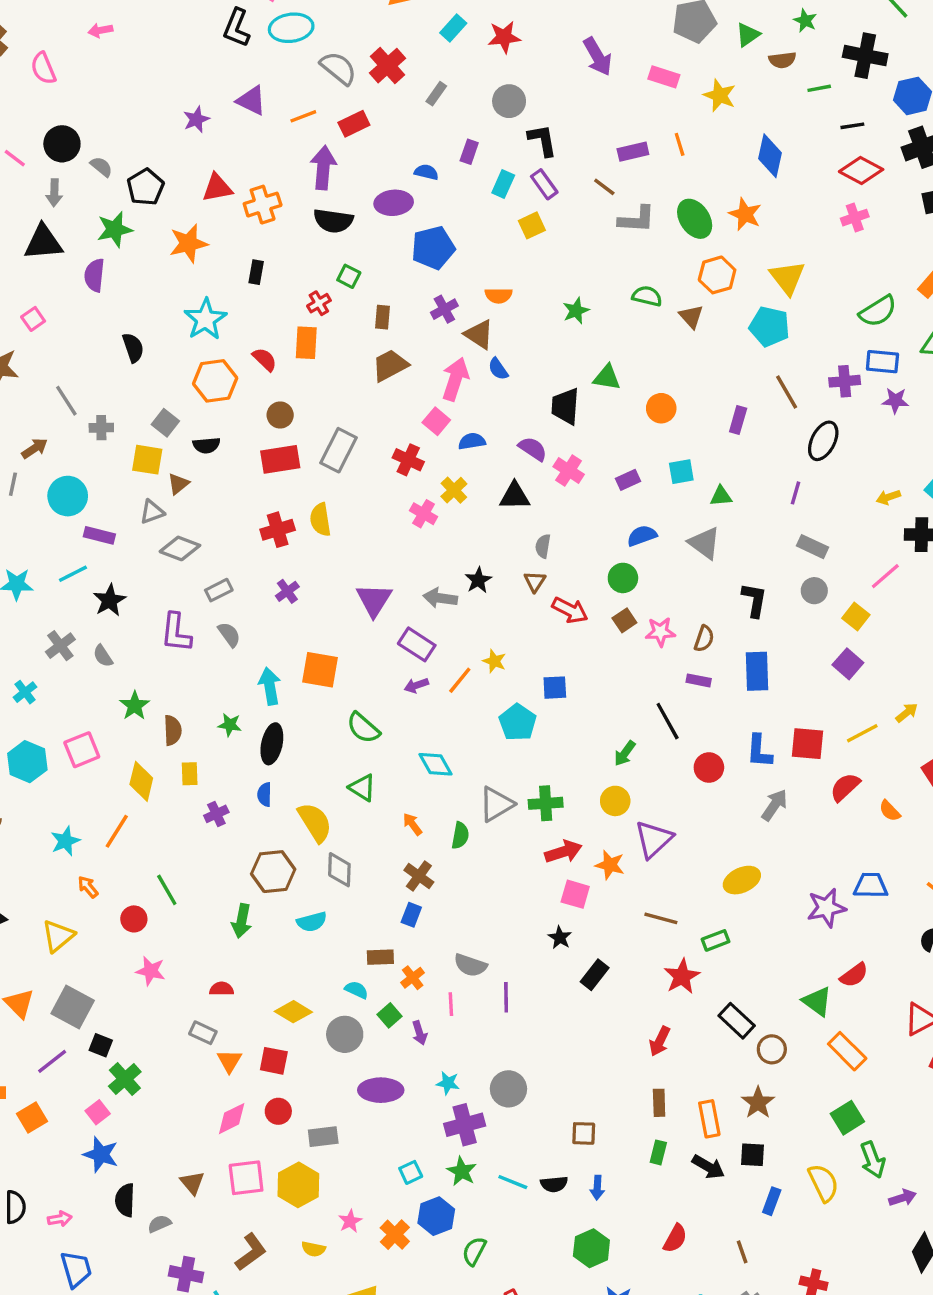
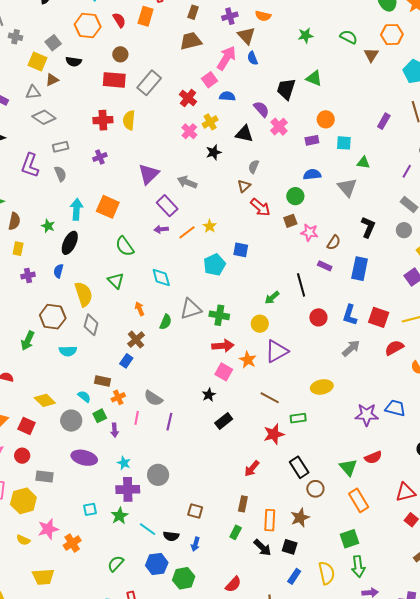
orange circle: (661, 408) -> (326, 119), moved
black star: (478, 580) -> (214, 152), moved
blue hexagon: (436, 1216) -> (157, 564), moved
pink star: (350, 1221) -> (48, 529), size x1.5

